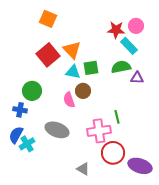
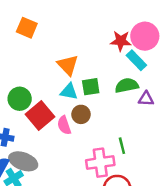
orange square: (48, 19) -> (27, 28), moved
pink circle: (136, 26) -> (145, 36), size x1.5
red square: (48, 55) -> (40, 116), moved
green circle: (32, 91) -> (20, 99), moved
gray ellipse: (57, 130) -> (23, 161), moved

